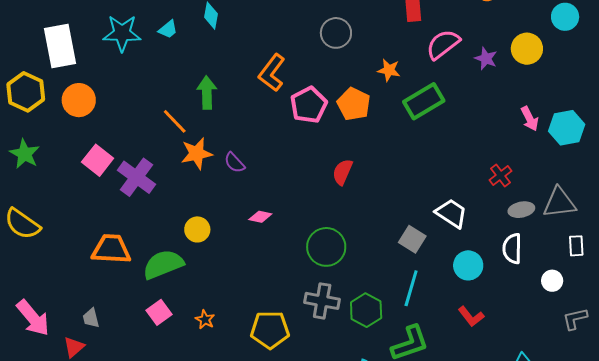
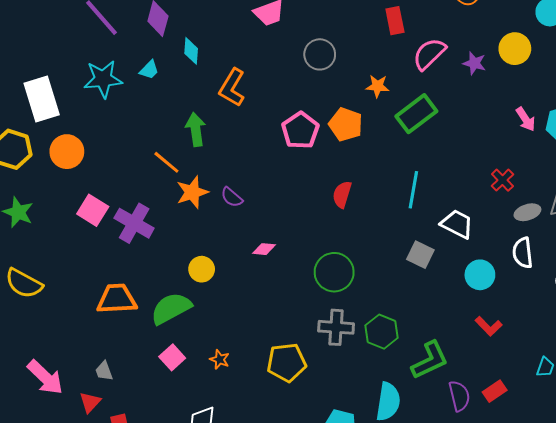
orange L-shape: (272, 73) -> (232, 88), moved
cyan line: (411, 288) -> (413, 190), moved

